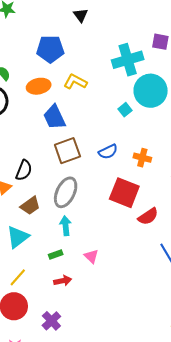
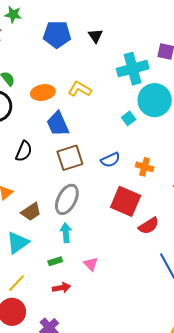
black triangle: (81, 15) -> (95, 36), moved
blue pentagon: (50, 49) -> (57, 34), moved
black semicircle: (24, 170) -> (24, 151), moved

